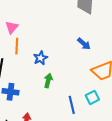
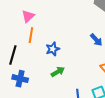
green arrow: (48, 81) -> (58, 72), turned 40

